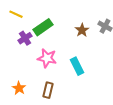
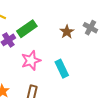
pink star: (47, 58) -> (31, 60), turned -30

